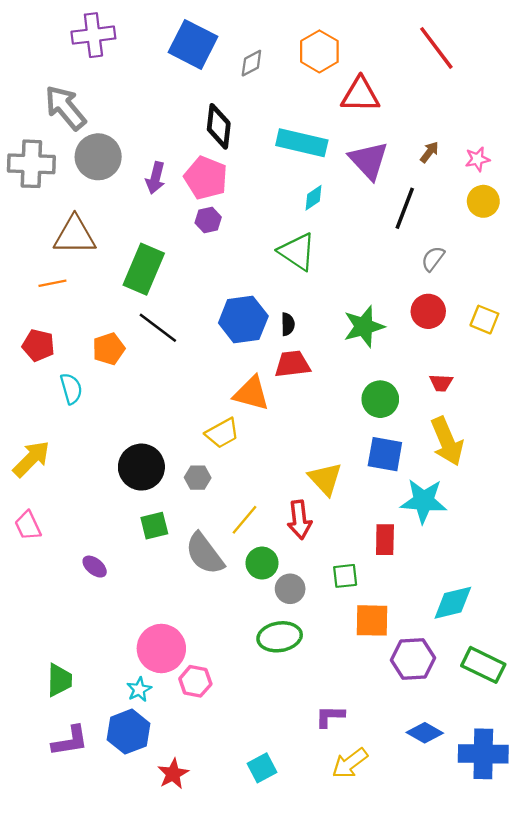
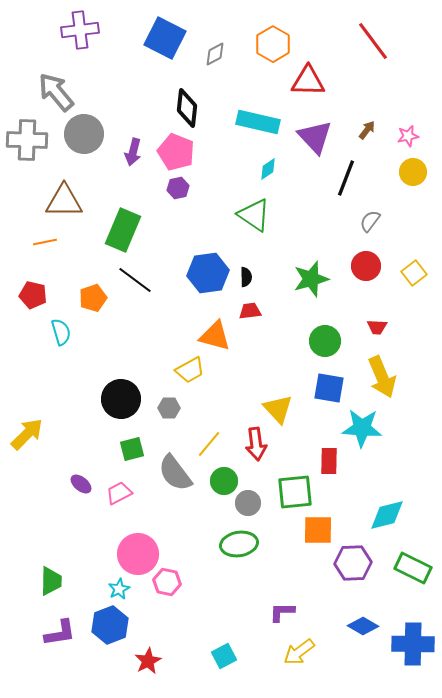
yellow square: (484, 320) -> (414, 273), turned 30
red trapezoid: (292, 364) -> (250, 311), size x0.7
yellow arrow: (31, 459) -> (27, 434), moved
pink trapezoid: (28, 526) -> (119, 493), moved, turned 88
green square: (345, 576) -> (295, 492), size x1.6

